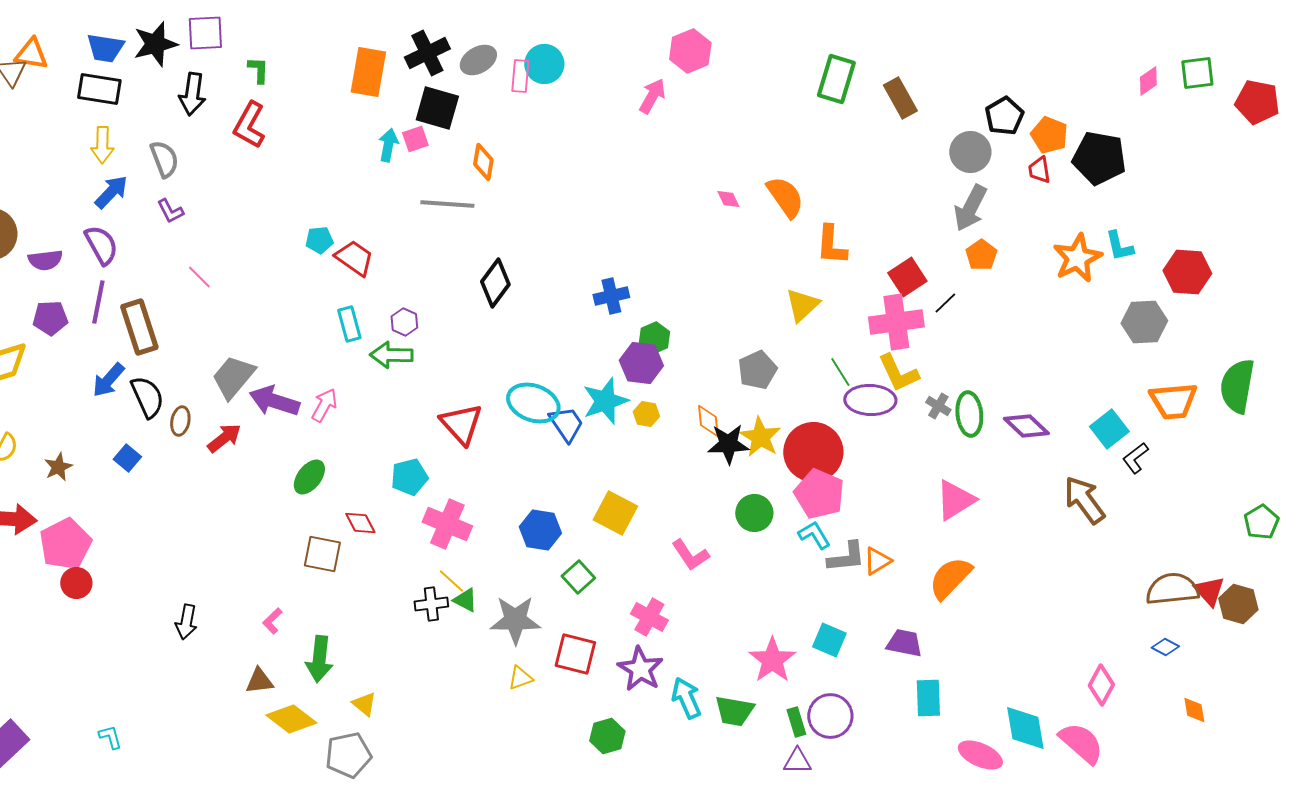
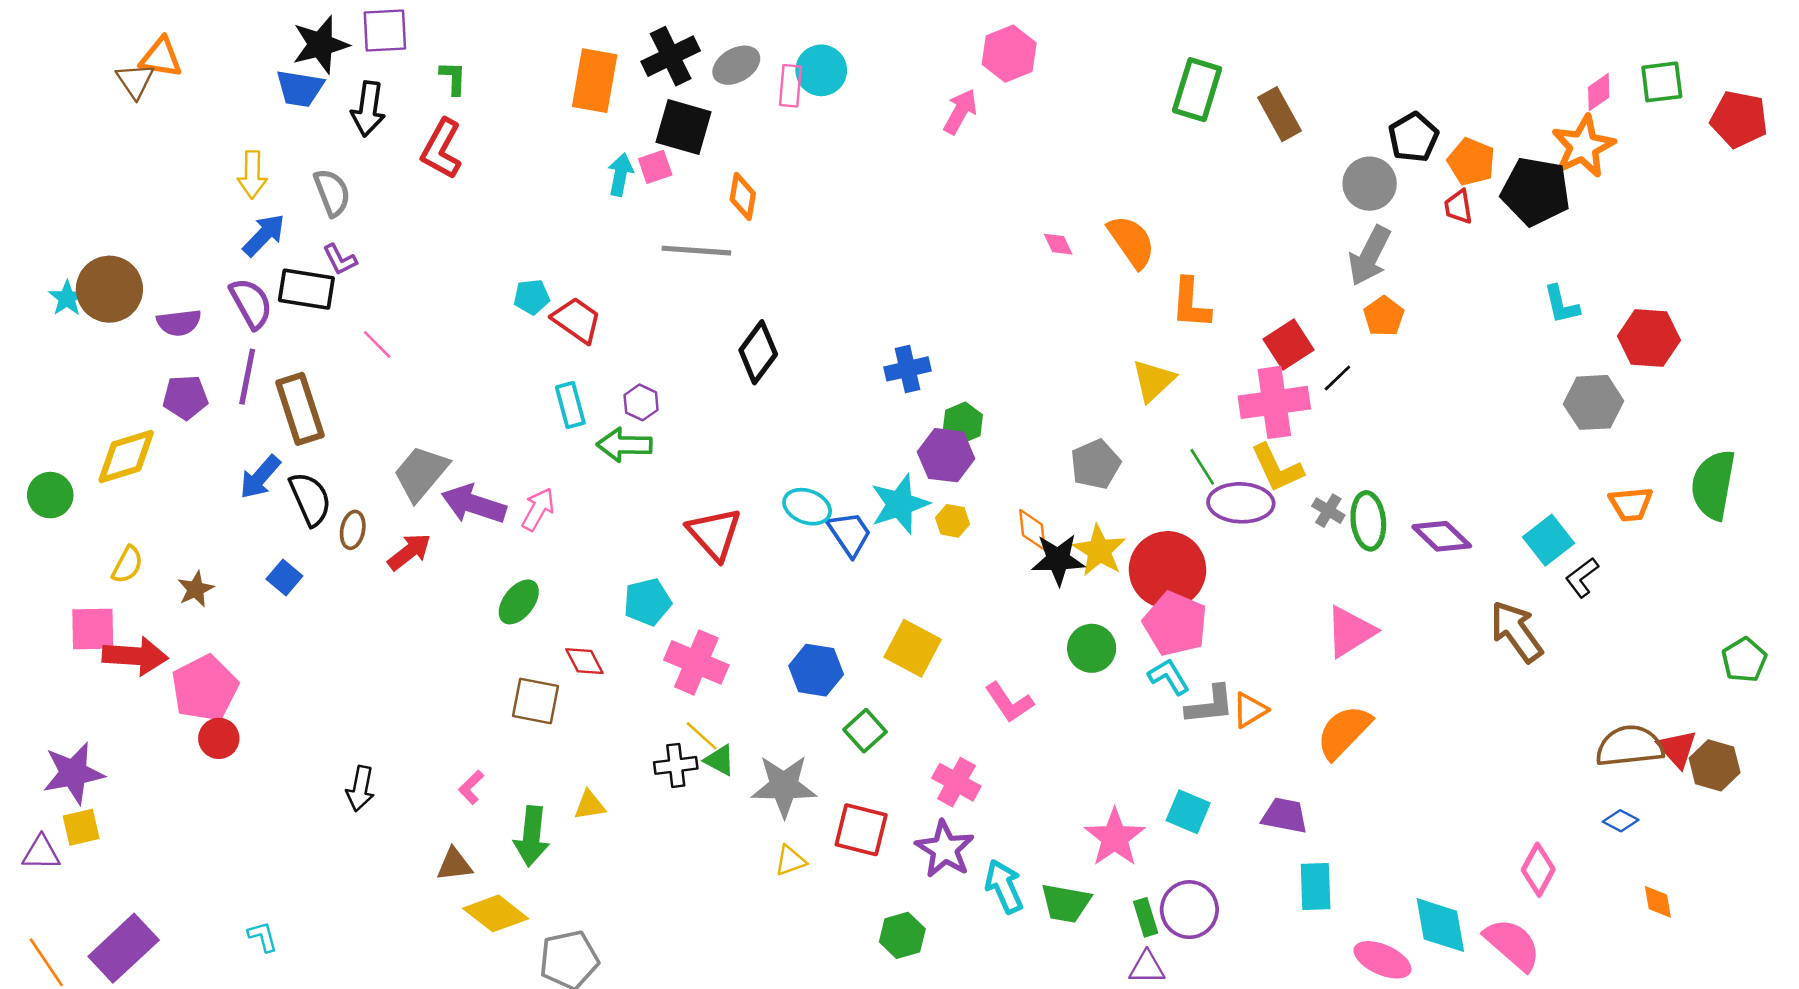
blue trapezoid: (105, 48) -> (300, 88), moved
black rectangle: (99, 89) -> (306, 289), moved
orange star: (1077, 258) -> (1583, 146), moved
orange trapezoid: (1173, 401) -> (1631, 504), size x0.7
cyan ellipse: (533, 403) -> (807, 507), size x0.7
yellow triangle: (364, 704) -> (590, 805), moved, turned -48

